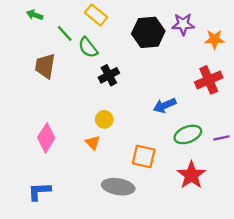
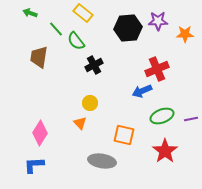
red cross: (209, 80) -> (157, 69), moved
pink diamond: (46, 138) -> (40, 133), moved

